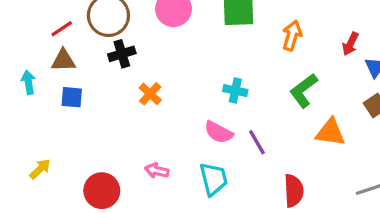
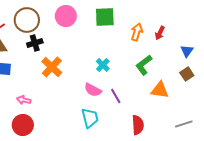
red arrow: (350, 44) -> (160, 33), moved
cyan cross: (235, 91) -> (103, 65), turned 32
orange cross: (150, 94) -> (52, 67), size x1.5
pink arrow: (157, 171) -> (24, 100), moved

